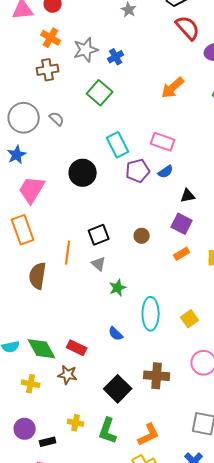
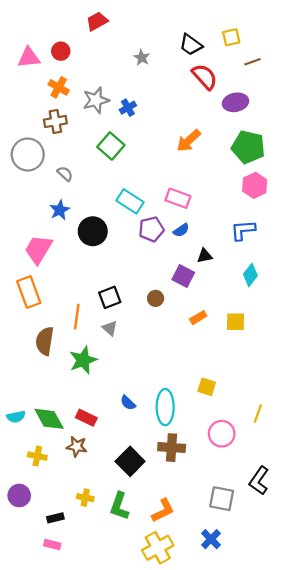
gray circle: (24, 118) -> (28, 155), moved
cyan rectangle: (118, 145) -> (130, 201), turned -30
blue star: (17, 155) -> (60, 210), moved
purple square: (182, 224) -> (183, 276), moved
green star: (118, 288) -> (83, 360), moved, size x1.5
cyan ellipse: (151, 314) -> (165, 407), moved
yellow square: (190, 319) -> (207, 387), turned -36
purple circle: (25, 429) -> (19, 496), moved

